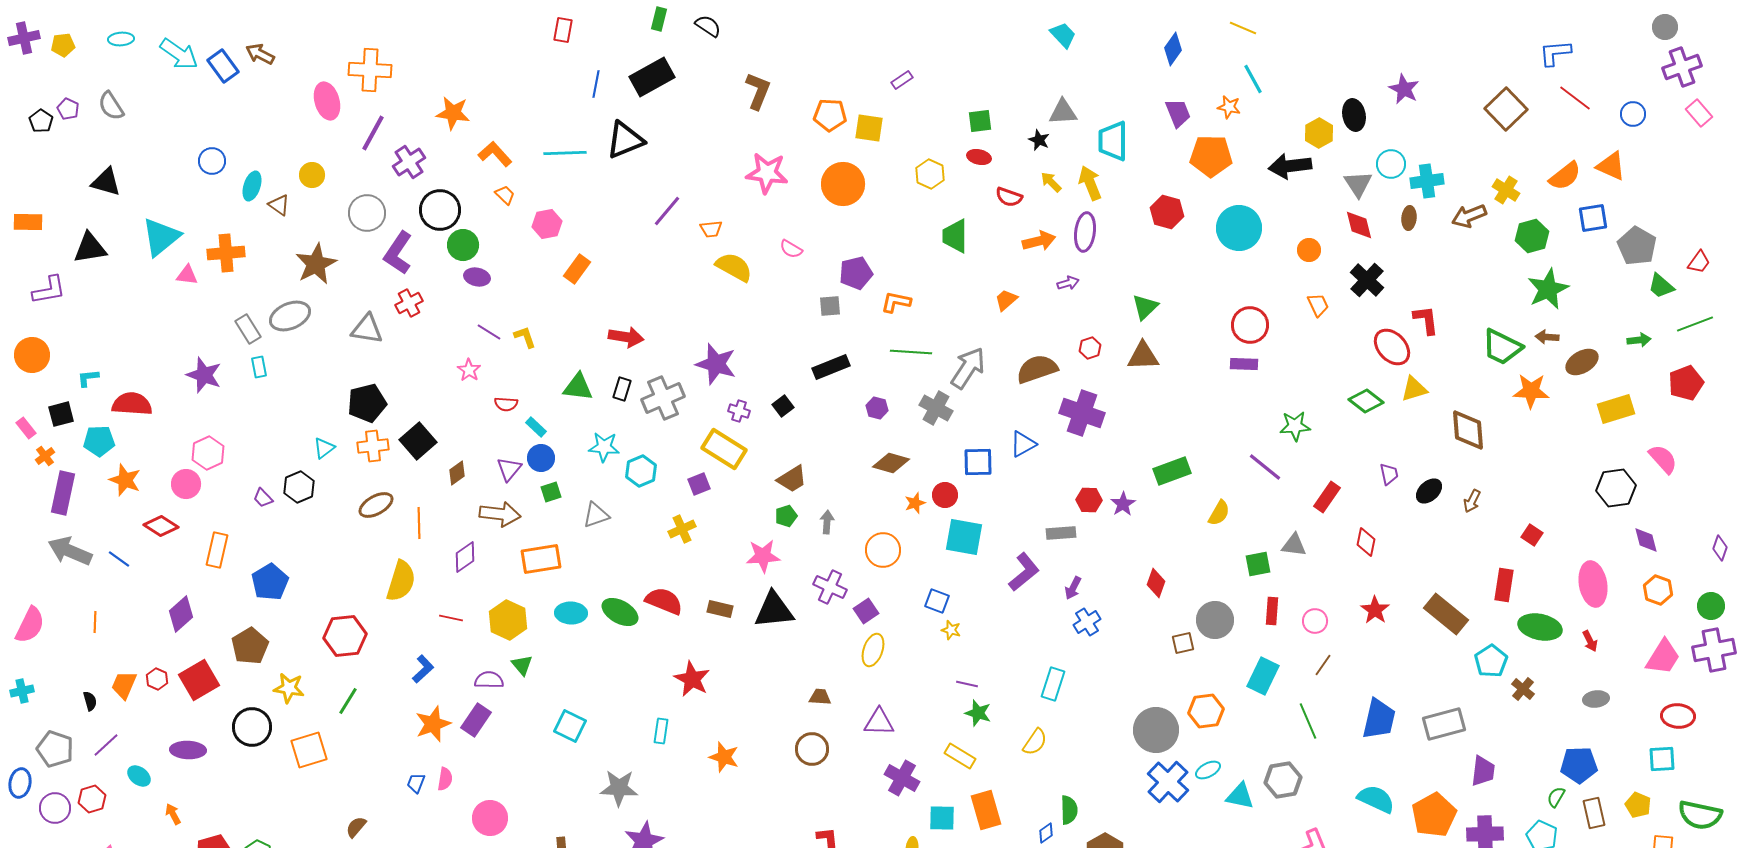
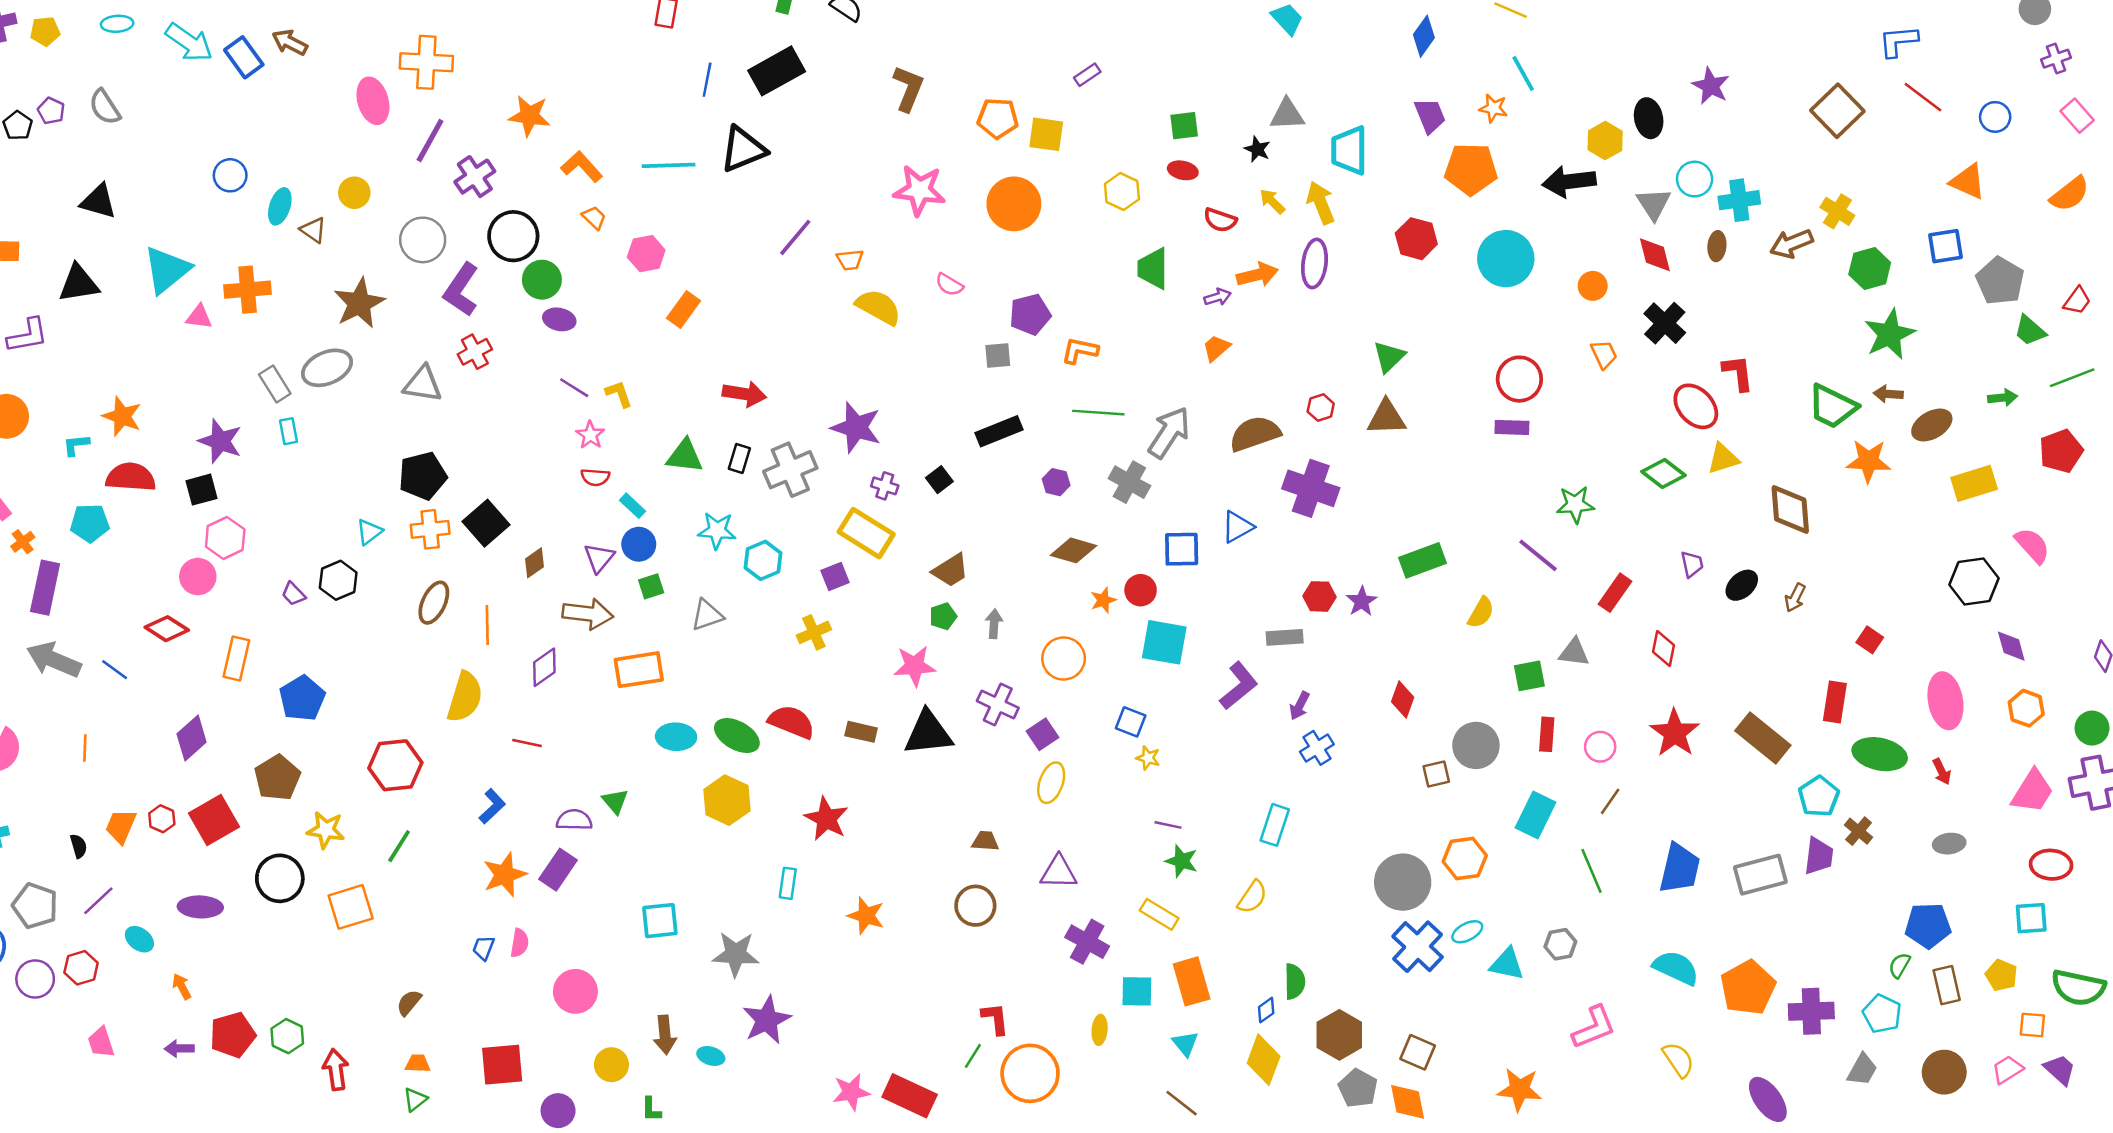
purple cross: (1682, 67) -> (2056, 59), size x0.6
orange semicircle: (1565, 176) -> (2070, 194), moved
purple arrow: (1068, 283) -> (1218, 297), moved
pink star: (469, 370) -> (590, 435), moved
black square: (61, 414) -> (202, 490), moved
orange star: (125, 480) -> (122, 416), moved
brown ellipse: (376, 505) -> (434, 603), turned -36
red star: (1375, 610) -> (1675, 733), size x1.4
yellow hexagon: (508, 620) -> (727, 800), moved
cyan square: (570, 726) -> (660, 921), moved, turned -32
purple trapezoid: (1483, 771) -> (1819, 856), moved
gray hexagon: (1283, 780) -> (1560, 944), size x0.7

